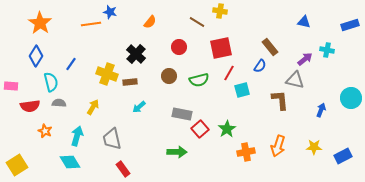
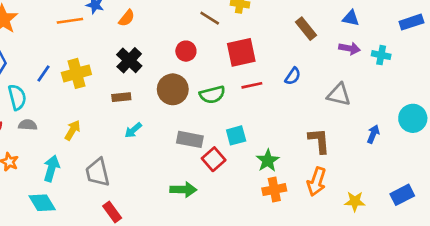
orange semicircle: (150, 22) -> (127, 18), moved
brown rectangle: (270, 47) -> (306, 29), moved
purple arrow: (305, 59) -> (349, 48), moved, turned 49
red line: (229, 73) -> (252, 85), turned 49
yellow cross: (107, 74) -> (76, 73), moved, turned -35
brown circle: (169, 76) -> (173, 89), size x1.5
cyan square: (242, 90) -> (236, 135), moved
brown L-shape: (280, 100) -> (319, 141), moved
green star: (227, 129) -> (268, 161), moved
yellow star: (314, 147) -> (355, 201), moved

